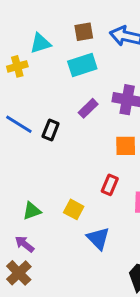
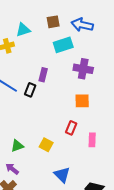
cyan rectangle: (82, 65) -> (63, 45), moved
purple rectangle: (88, 108) -> (43, 75), moved, turned -32
blue triangle: (98, 238) -> (62, 175), moved

